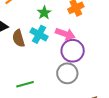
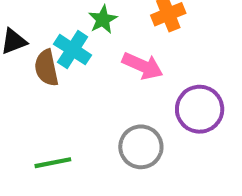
cyan cross: (39, 34) -> (73, 50), moved
purple circle: (73, 51) -> (200, 109), moved

